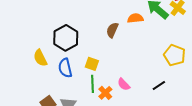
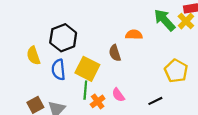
orange semicircle: (135, 18) -> (134, 35), moved
brown semicircle: (112, 30) -> (115, 53), moved, turned -49
yellow square: (92, 64) -> (87, 69), size x1.6

